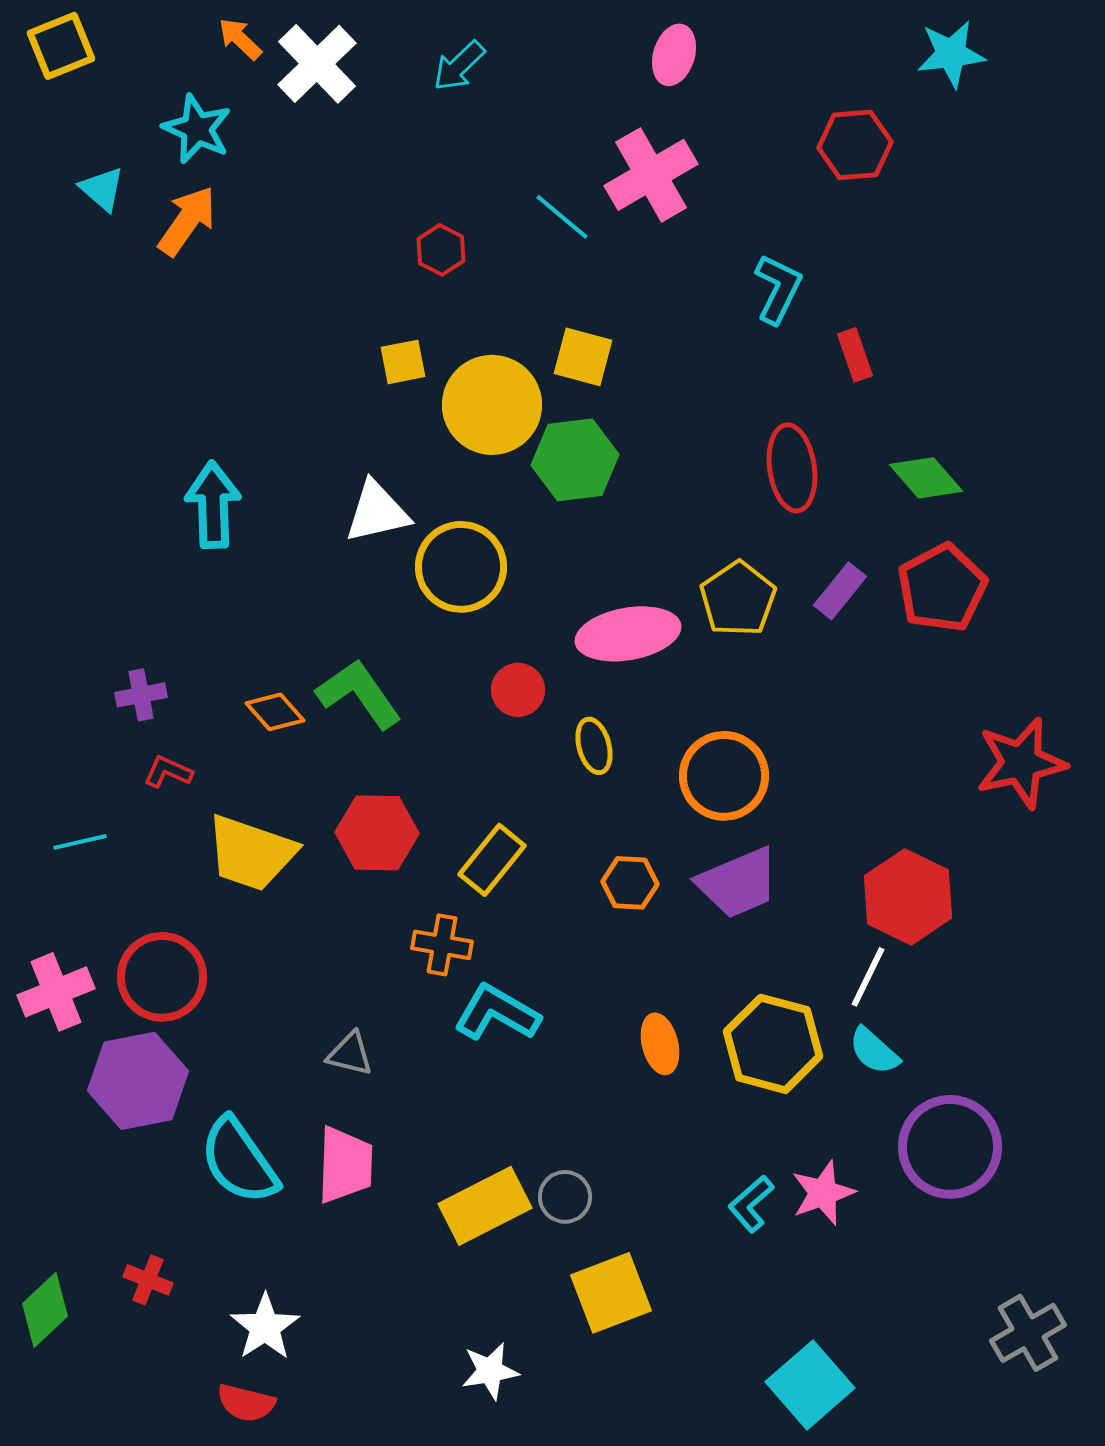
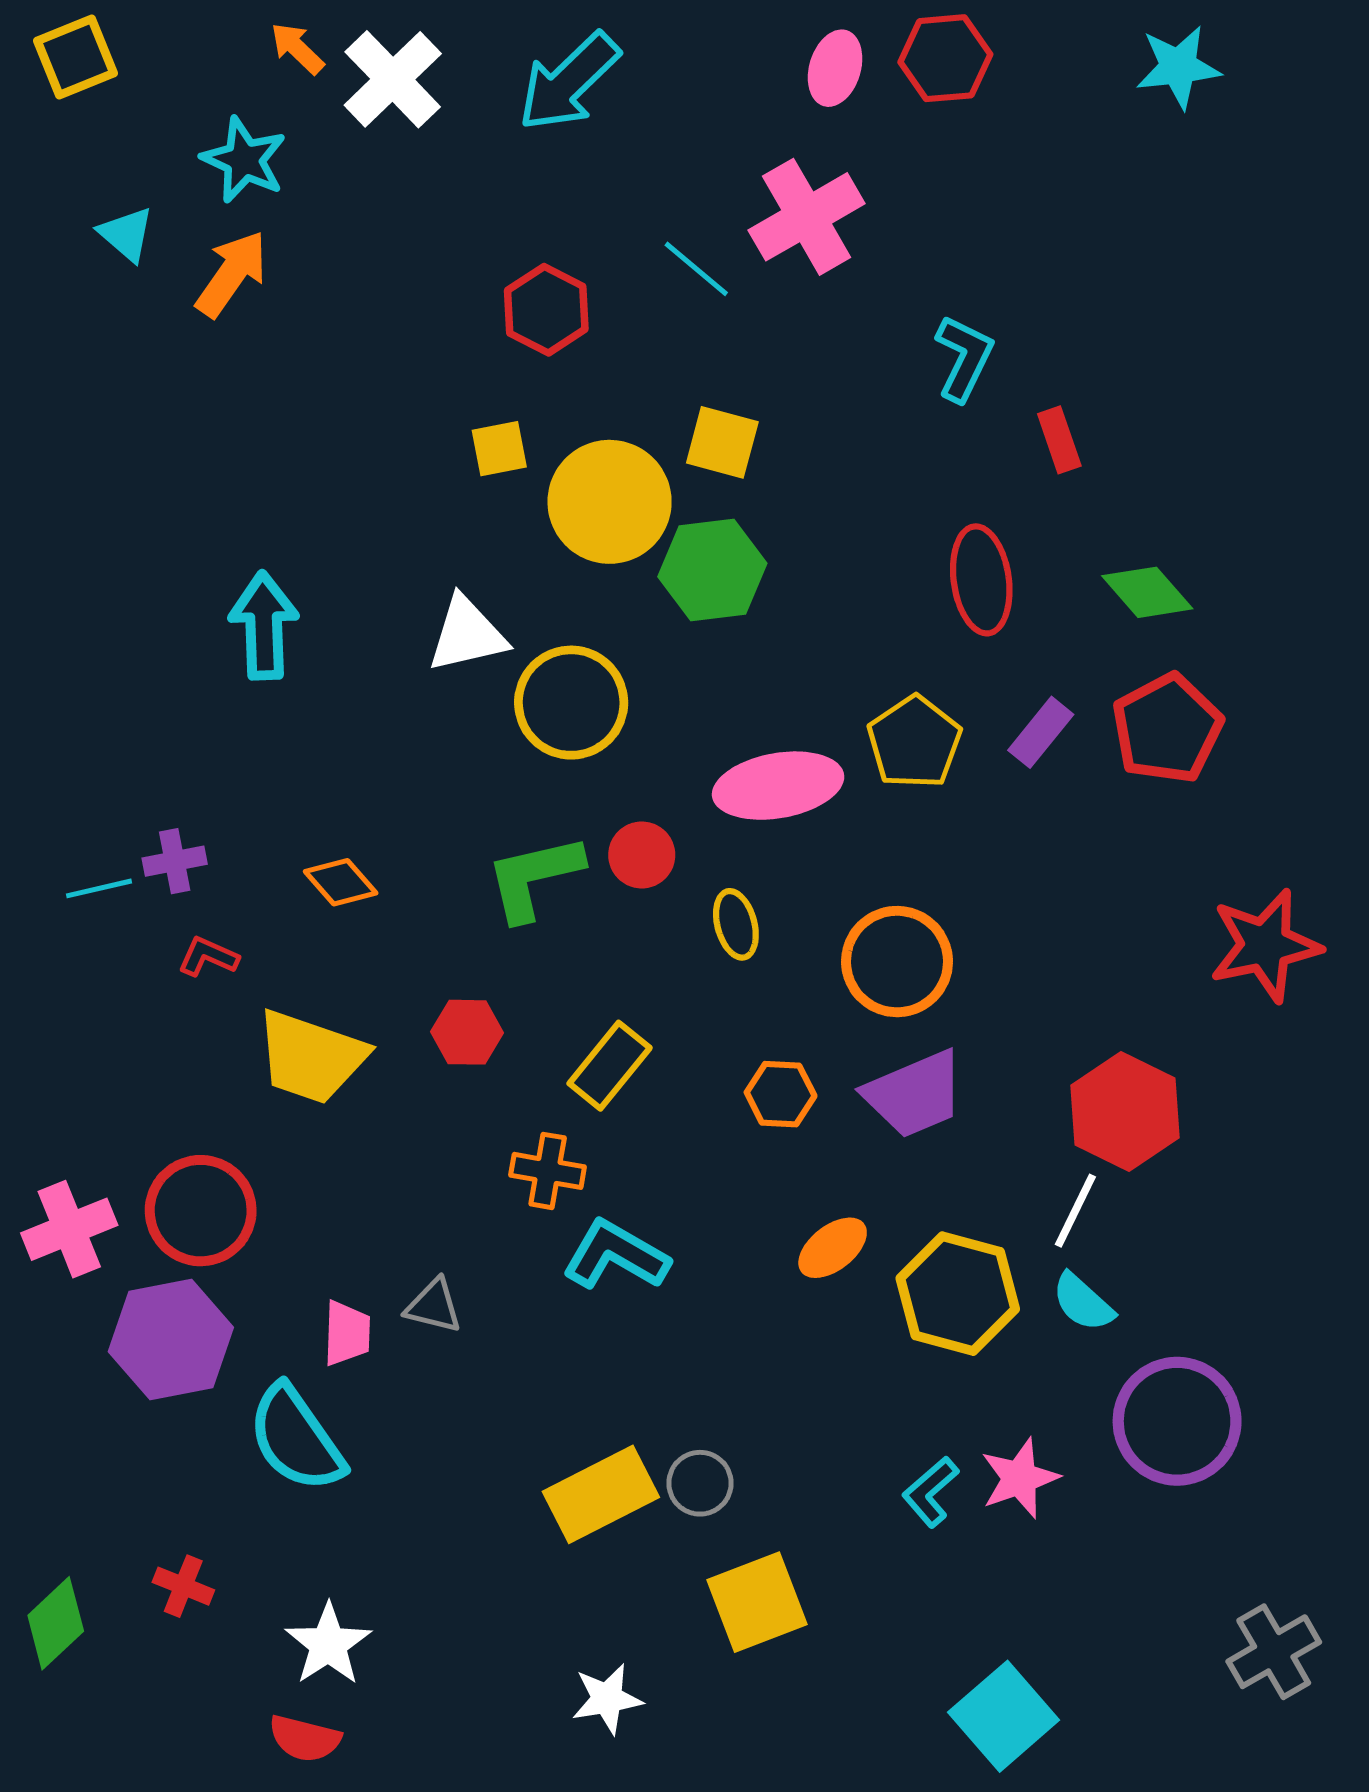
cyan arrow: (459, 66) -> (569, 82), size x1.6
red hexagon: (855, 145) -> (945, 58), moved
red hexagon: (441, 250) -> (546, 310), size x1.4
green L-shape: (359, 694) -> (534, 877), moved, turned -68
red hexagon: (377, 833) -> (467, 1032), size x0.7
cyan line: (80, 842) -> (99, 888), moved
orange ellipse: (660, 1044) -> (833, 1248), moved, turned 66
pink trapezoid: (345, 1165) -> (347, 1333), moved, size x0.7

